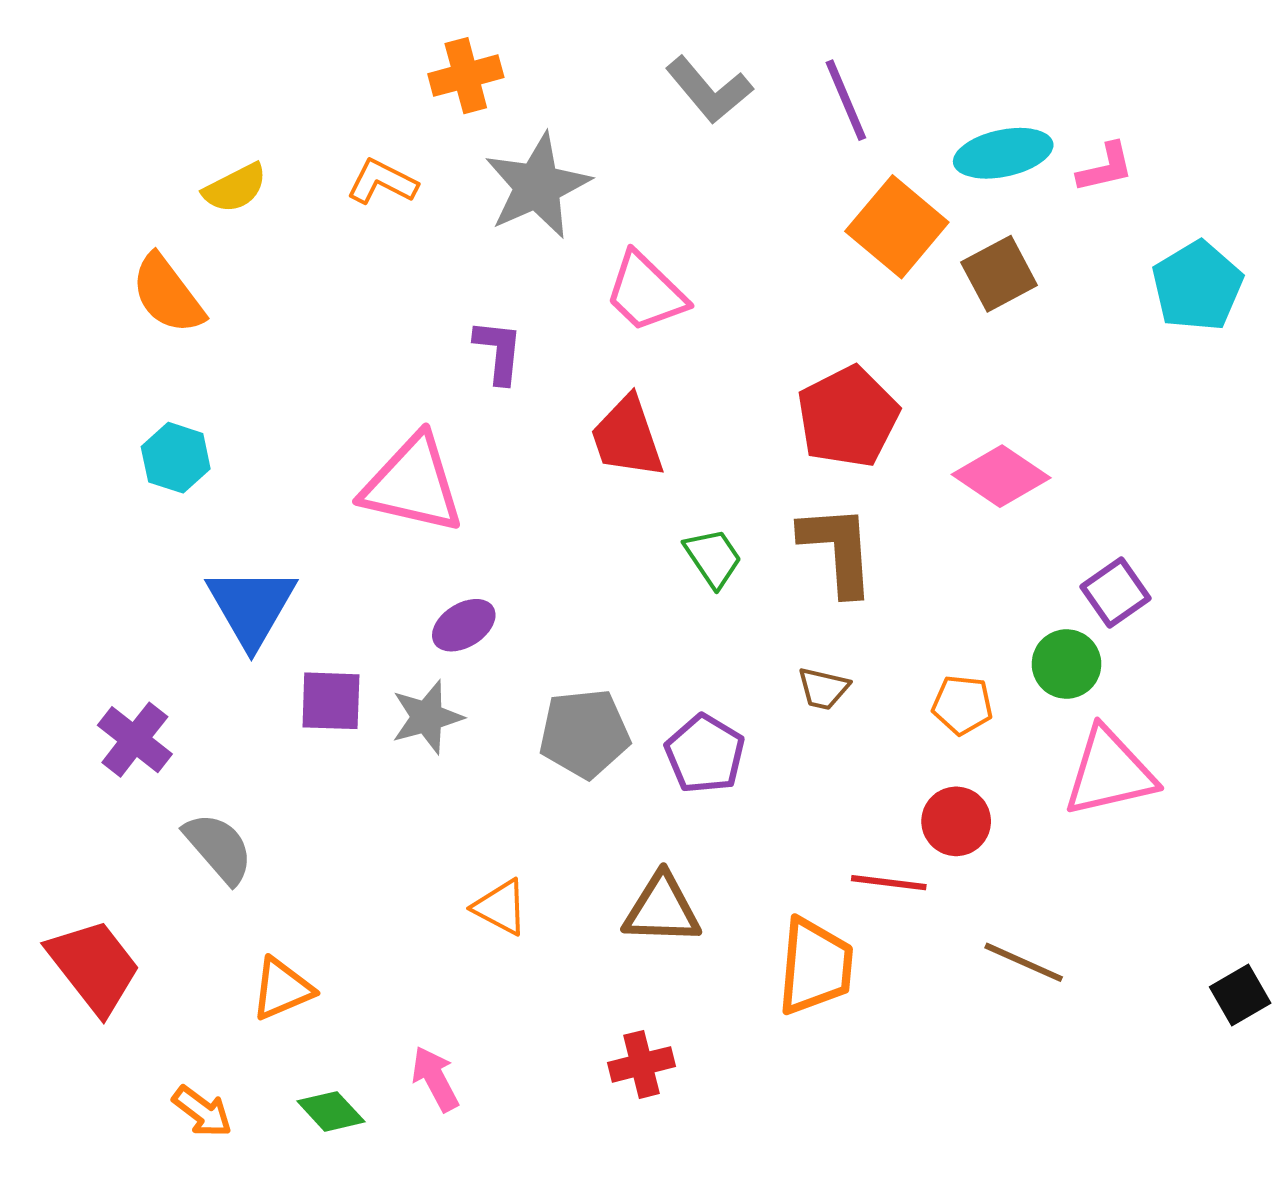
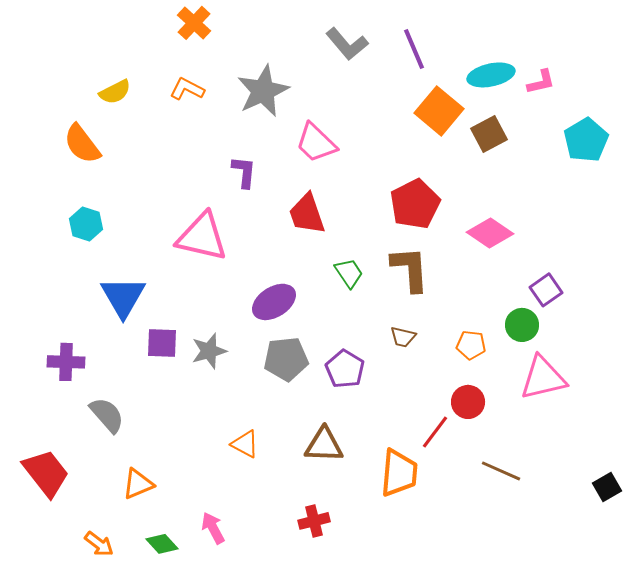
orange cross: (466, 76) -> (194, 23), moved, turned -32
purple ellipse: (464, 625) -> (274, 302), moved, size x1.4
purple cross: (135, 740) -> (66, 362), turned -36
red line: (889, 883) -> (435, 432), turned -60

